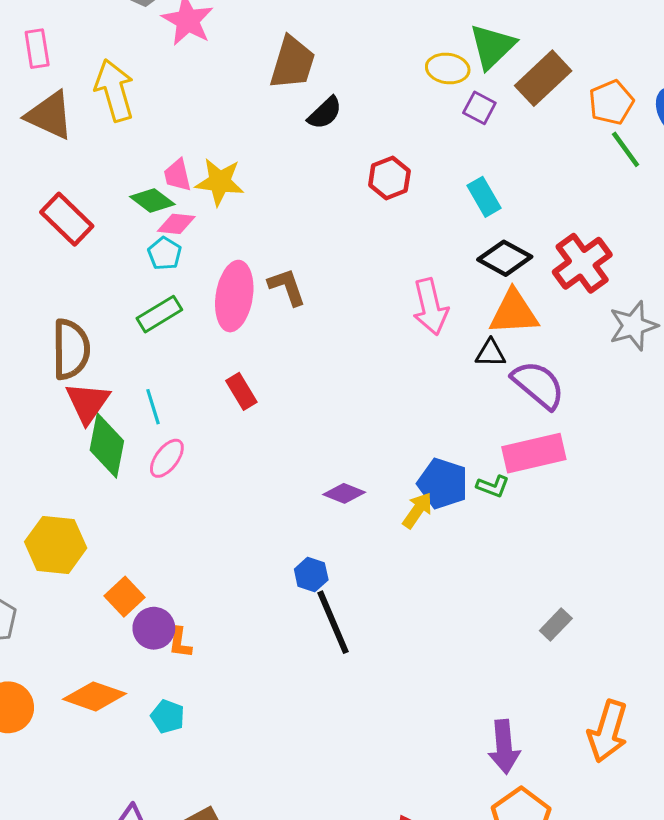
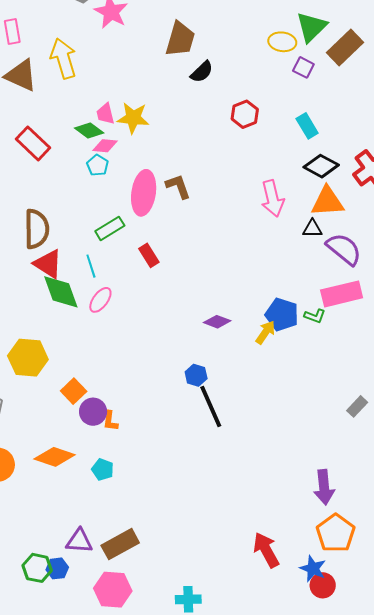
green rectangle: (159, 314) -> (110, 228), moved
red triangle: (88, 403) -> (48, 264), turned -32
green diamond: (107, 446) -> (61, 292), turned -30

